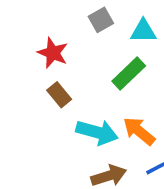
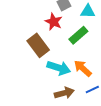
red star: (53, 53) -> (54, 22), moved
brown rectangle: (59, 95) -> (38, 45), size x1.6

